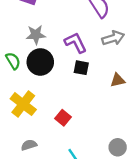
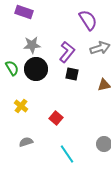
purple L-shape: (76, 43) -> (67, 52), turned 65
yellow cross: (23, 104) -> (21, 106), size x0.6

